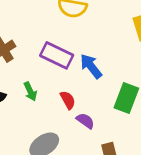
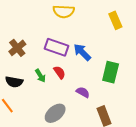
red semicircle: (68, 100) -> (60, 72), moved

